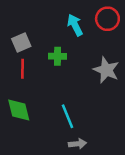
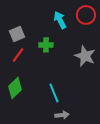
red line: (22, 69) -> (18, 55), turned 35
green diamond: (19, 110) -> (15, 88), turned 60

